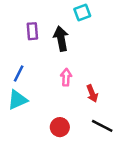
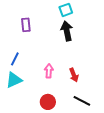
black arrow: (61, 39) -> (67, 31), moved
pink arrow: (66, 77) -> (49, 71), moved

